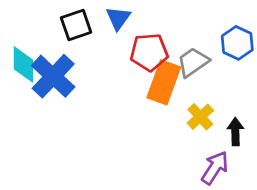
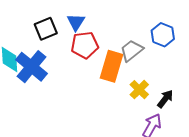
red pentagon: (149, 52) -> (85, 45), moved
black arrow: (235, 132) -> (165, 99), turned 42

